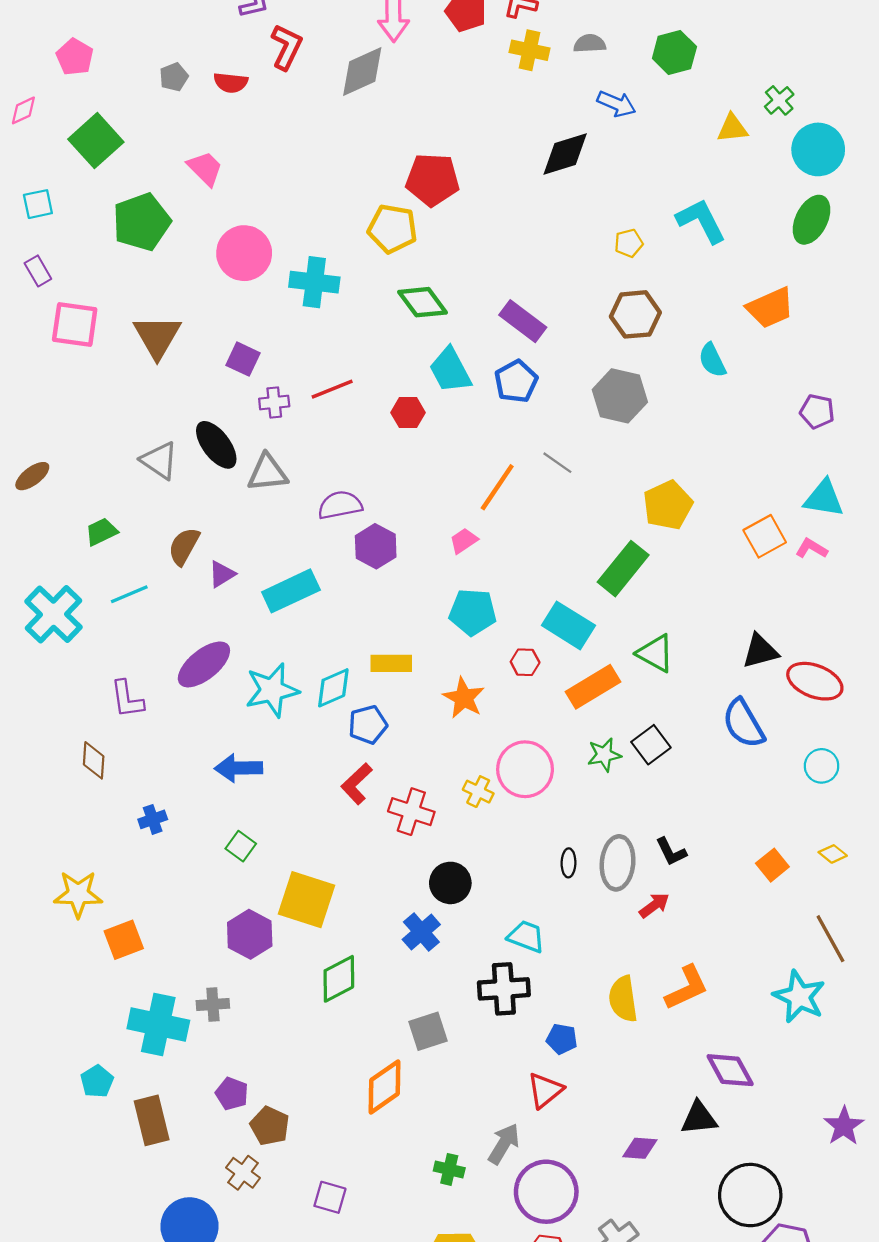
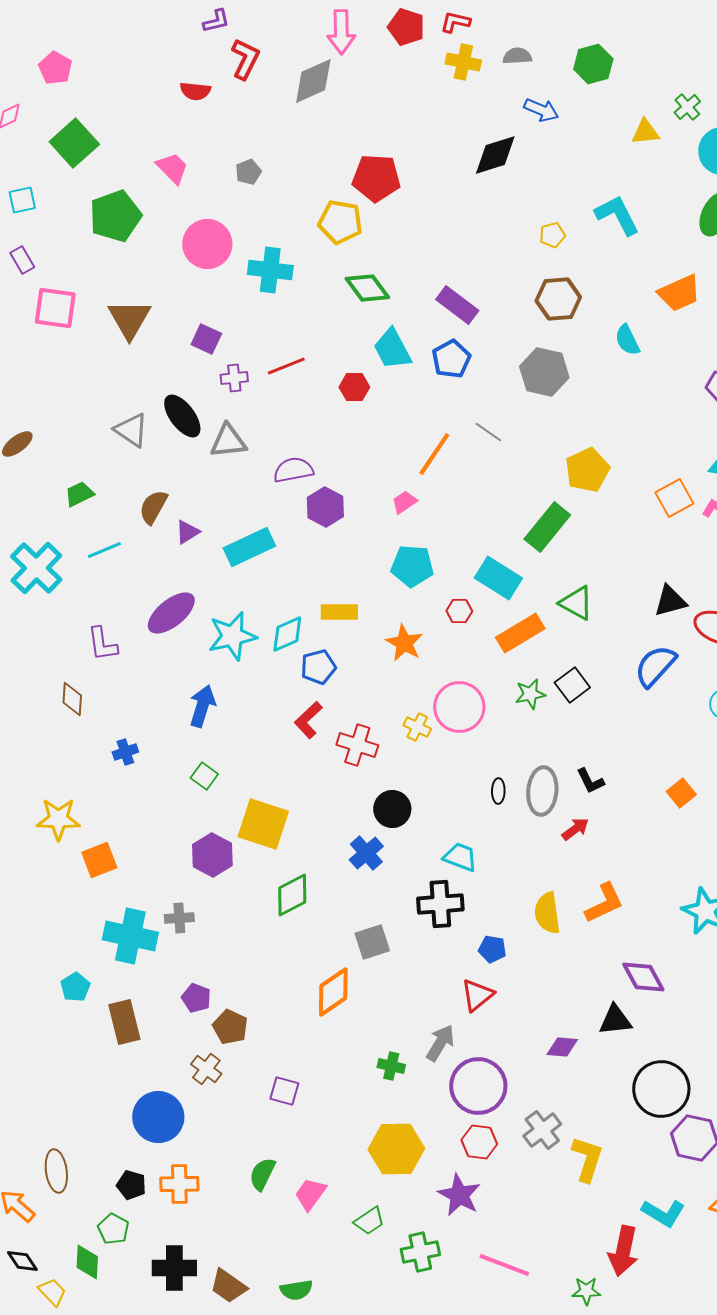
gray pentagon: (174, 77) -> (248, 172), moved
blue semicircle: (744, 724) -> (655, 666), turned 72
blue arrow: (239, 768) -> (202, 706), turned 108

